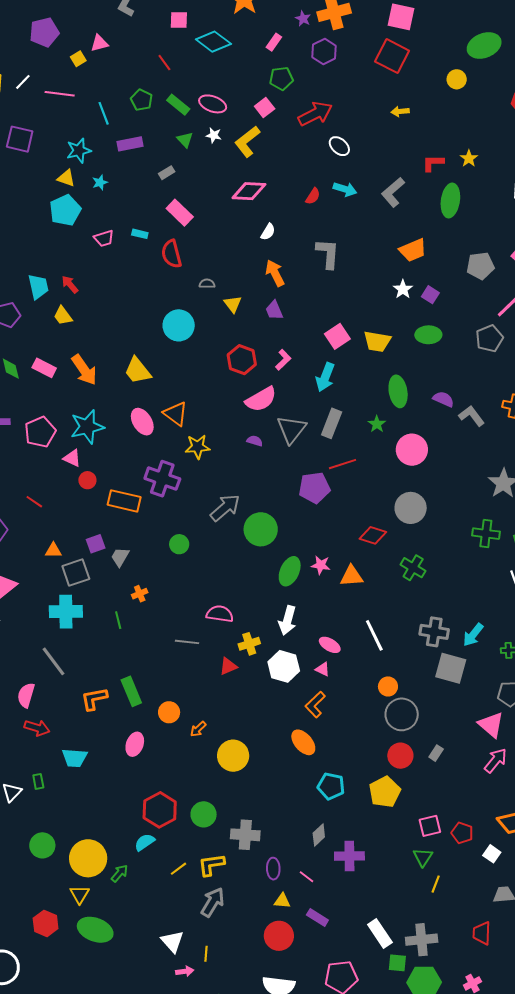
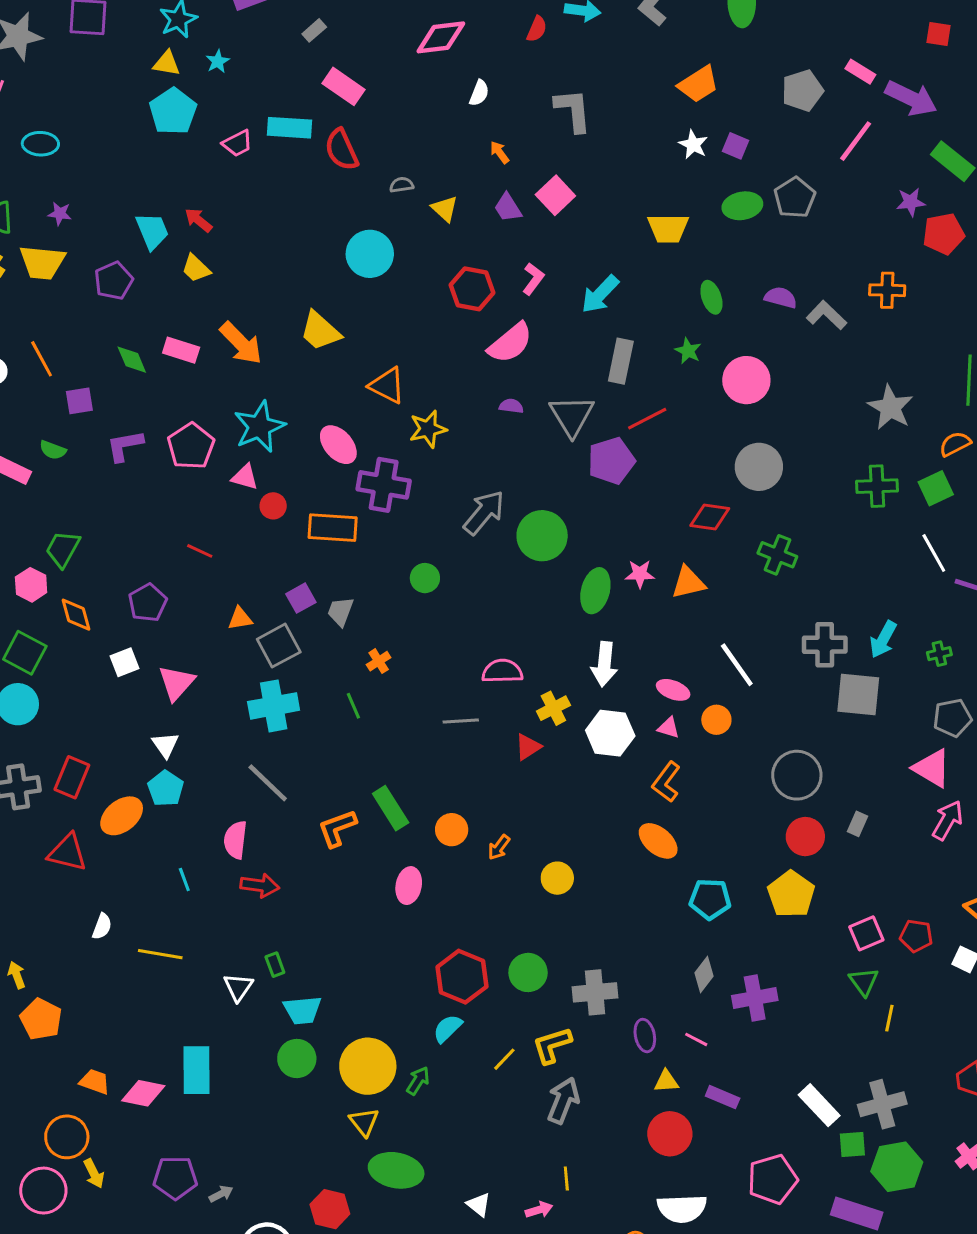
cyan rectangle: (140, 234) -> (289, 128), size x1.8
orange arrow: (275, 273) -> (500, 152), size x0.6
pink square: (337, 336) -> (555, 195), moved
gray pentagon: (489, 338) -> (795, 198), moved
cyan arrow: (325, 377) -> (600, 294), turned 32
green ellipse: (398, 391) -> (711, 297), size x0.7
pink ellipse: (142, 422) -> (338, 445), moved
gray triangle: (291, 429) -> (572, 416), moved
orange circle: (388, 686) -> (716, 720), moved
yellow circle: (233, 756) -> (557, 878), size x0.7
cyan trapezoid: (75, 758) -> (302, 1010), moved
red hexagon: (46, 923) -> (330, 1209), moved
white triangle: (172, 941) -> (479, 1205), moved, size x0.7

